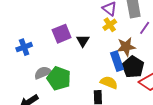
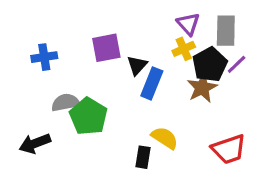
brown star: (126, 47) -> (202, 88), turned -30
blue rectangle: (117, 61) -> (152, 83), moved, turned 30
black pentagon: (133, 67) -> (210, 64), moved

